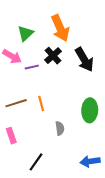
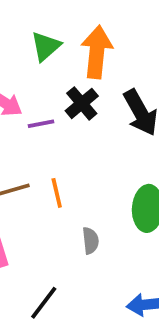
orange arrow: (60, 28) -> (97, 52), turned -152
green triangle: (25, 33) -> (46, 46), moved

